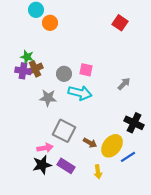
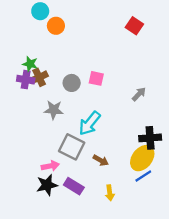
cyan arrow: (80, 93) -> (90, 123), moved, turned 115
black cross: (134, 123) -> (150, 138), turned -30
yellow ellipse: (112, 146) -> (142, 158), moved

